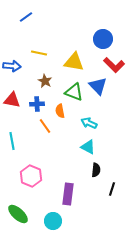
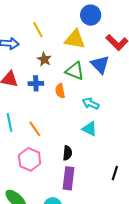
blue circle: (103, 39) -> (91, 15), moved
yellow line: (39, 53) -> (38, 30), turned 49
orange line: (45, 126) -> (35, 129), moved
black semicircle: (96, 170) -> (67, 153), moved

